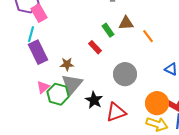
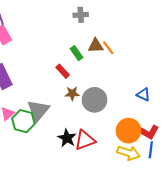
orange line: (148, 36) -> (108, 48), moved
brown star: (67, 64) -> (72, 93), moved
black star: (94, 100) -> (67, 138), moved

